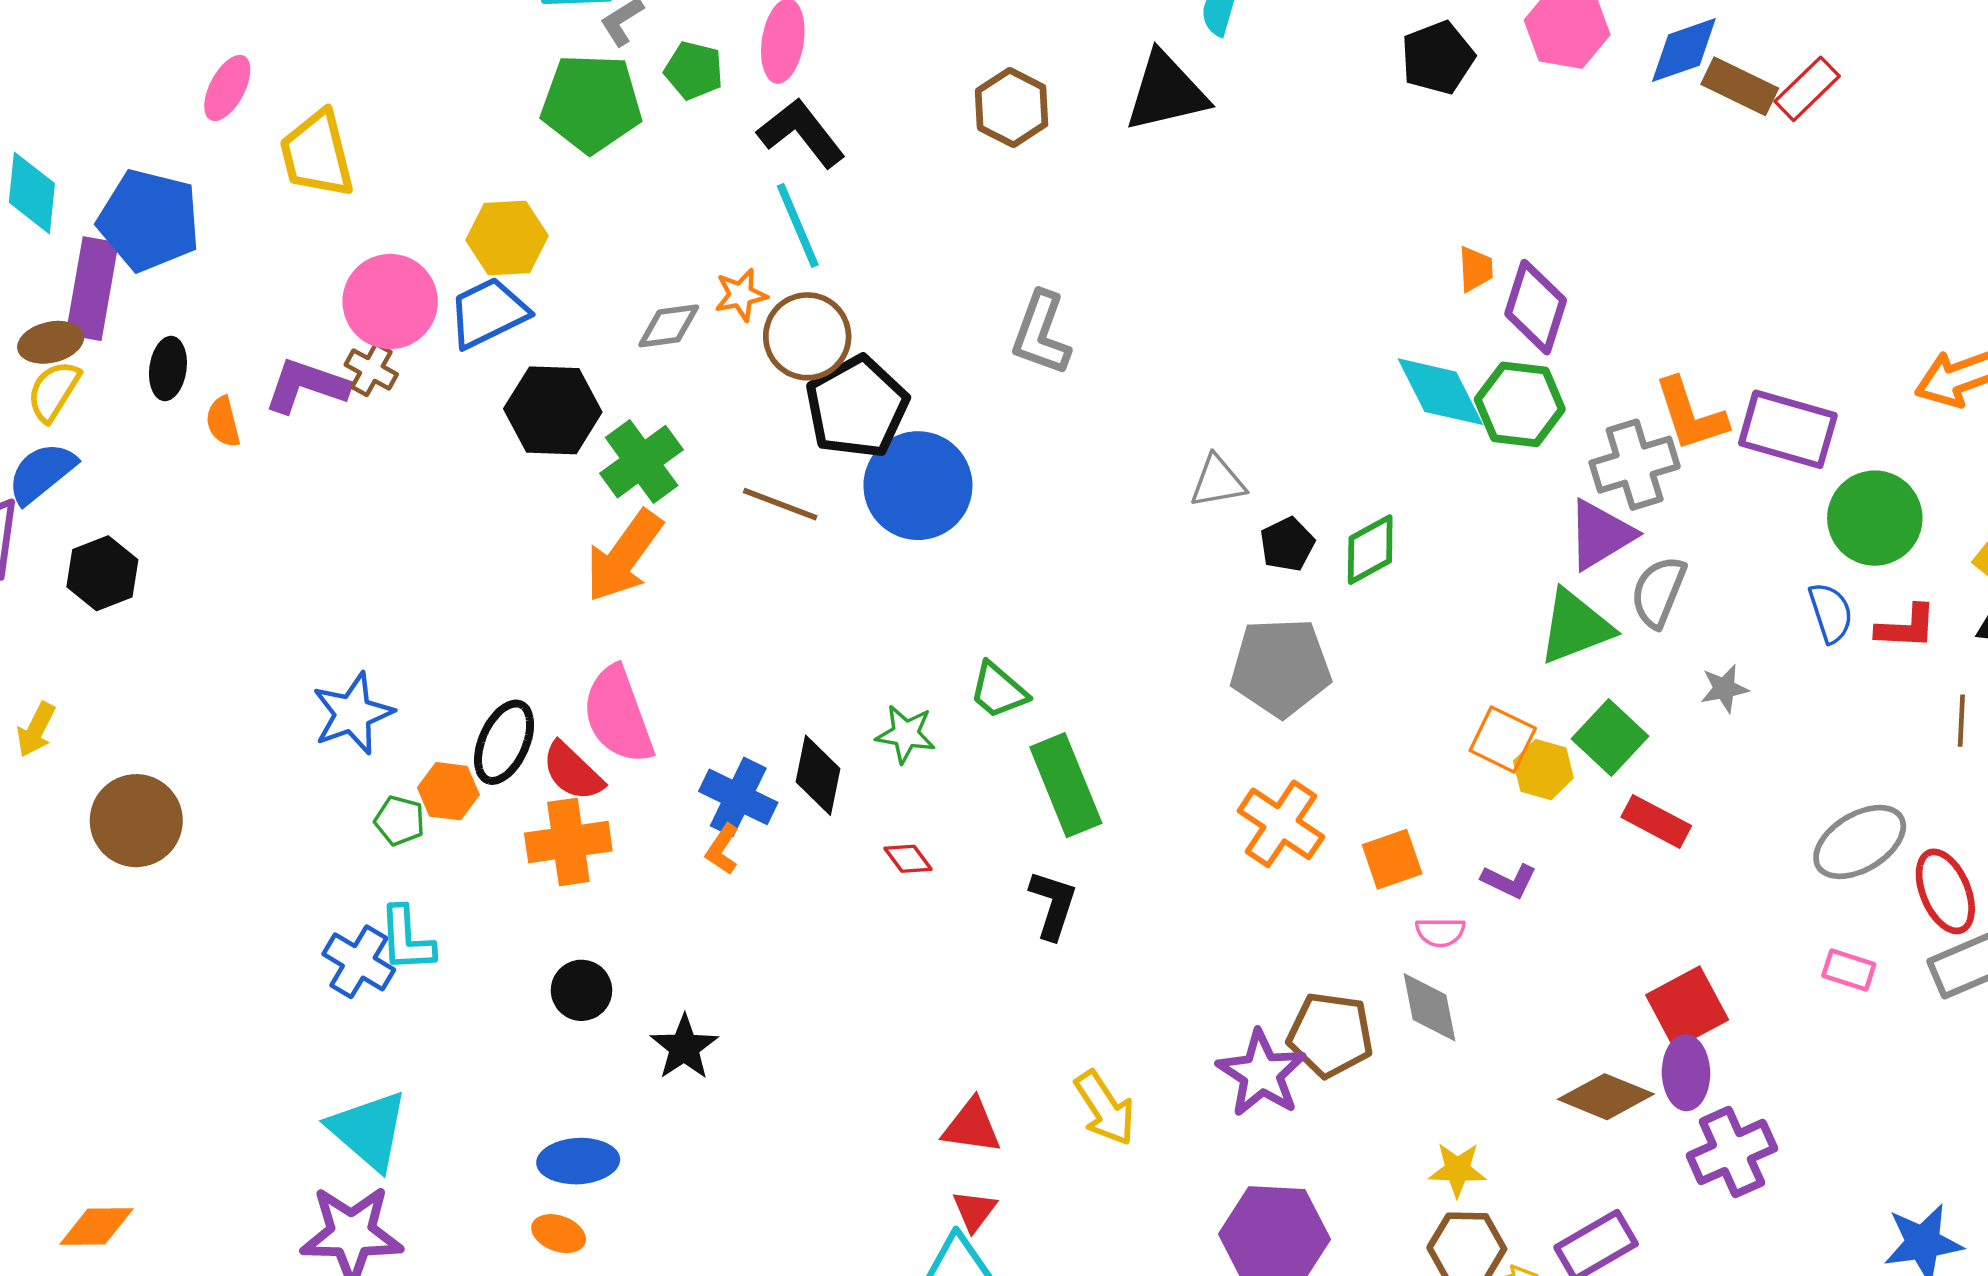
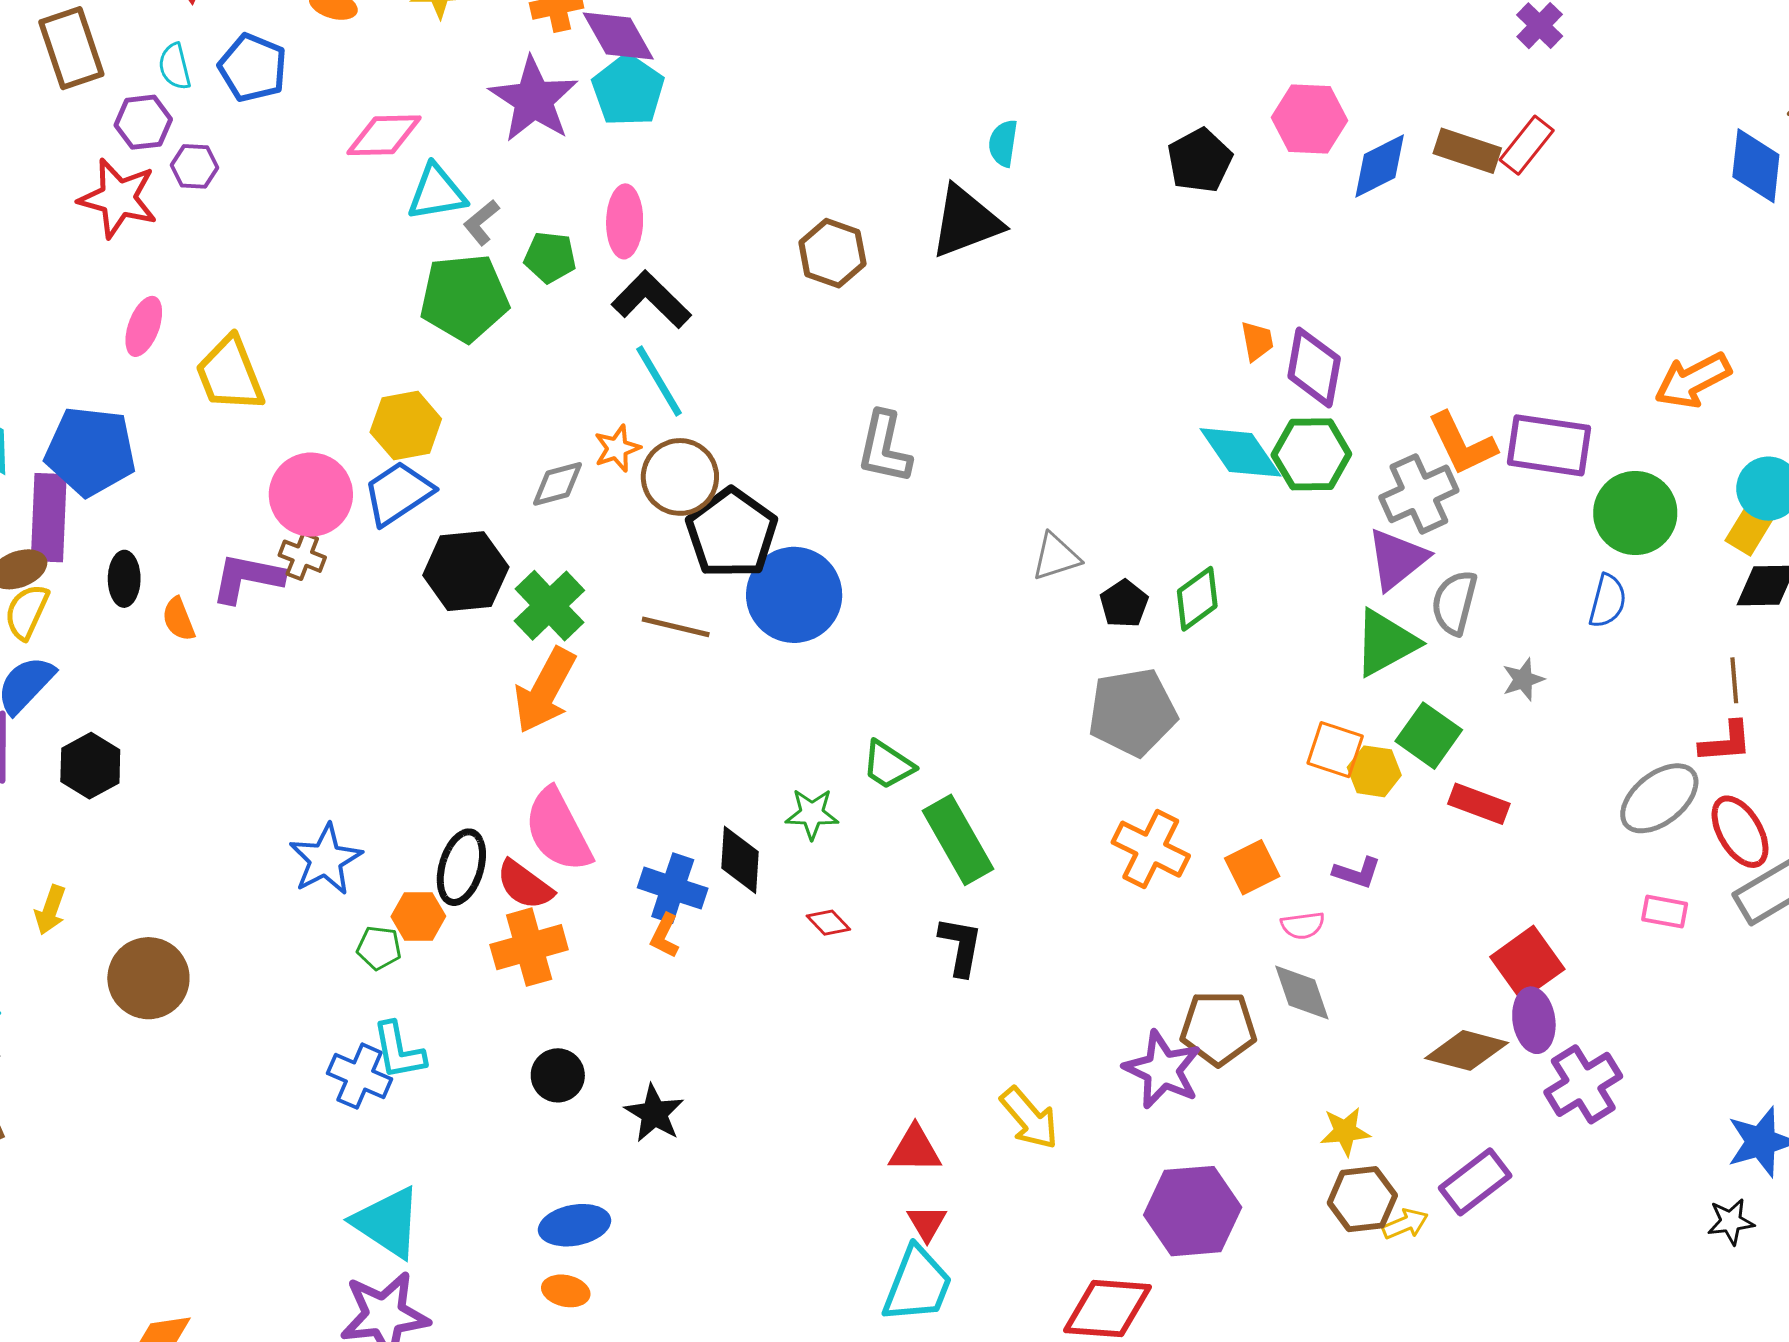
blue diamond: (1684, 50) -> (1380, 166), moved
blue semicircle: (1831, 613) -> (1608, 601), turned 40
red L-shape: (1906, 627) -> (1726, 742), moved

